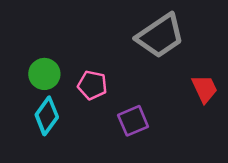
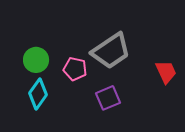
gray trapezoid: (160, 36) -> (111, 51), moved

